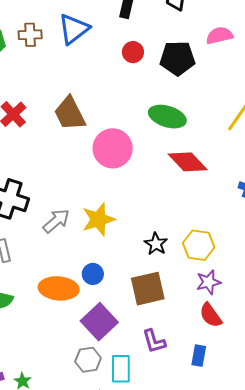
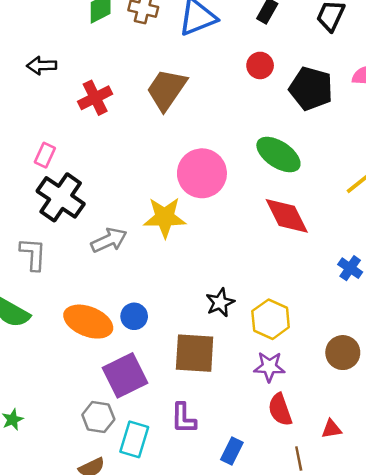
brown trapezoid: (70, 114) -> (166, 90), moved, turned 45
yellow star: (98, 219) -> (165, 217), moved
red semicircle: (211, 315) -> (280, 410), moved

